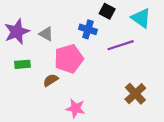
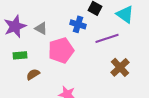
brown semicircle: (51, 80) -> (33, 74), moved
brown cross: (135, 94) -> (120, 67), moved

